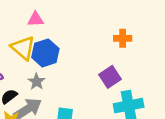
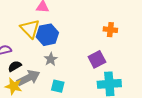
gray star: (37, 82) -> (51, 59), moved

